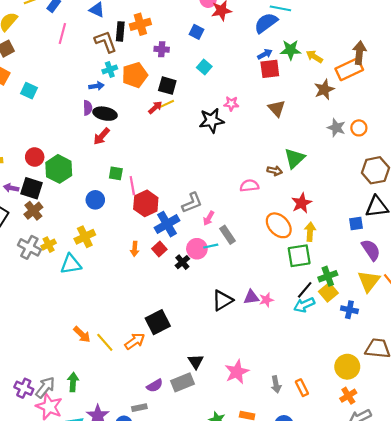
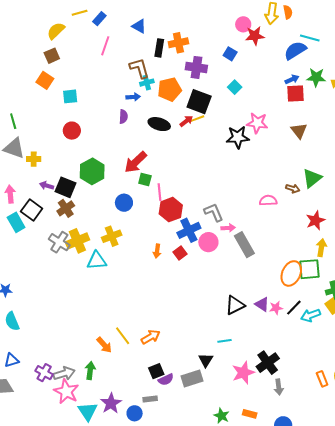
brown L-shape: (106, 42) -> (139, 68), moved
purple cross: (162, 49) -> (196, 67), size x1.5
black square: (167, 86) -> (199, 102), size x1.4
cyan square: (29, 91) -> (70, 96), turned -35
pink star: (231, 104) -> (257, 123), size x1.5
black ellipse: (105, 114) -> (159, 124), moved
red arrow: (102, 136) -> (136, 162), moved, size x1.4
red circle: (35, 157) -> (72, 131), moved
gray L-shape: (192, 203) -> (214, 212), turned -95
pink arrow: (209, 218) -> (228, 228), turned -128
orange ellipse: (279, 225) -> (291, 273), moved, turned 65
gray rectangle: (228, 235) -> (244, 245), size x1.4
yellow cross: (49, 245) -> (77, 241), size x1.6
cyan line: (211, 246) -> (225, 341), moved
pink circle: (197, 249) -> (208, 242), moved
black cross: (182, 262) -> (268, 363), moved, size x1.6
black line: (305, 290) -> (294, 308), moved
purple triangle: (251, 297) -> (262, 304), turned 35
black square: (158, 322) -> (156, 371), moved, size x0.7
orange arrow: (82, 335) -> (104, 345), moved
gray arrow: (45, 387) -> (64, 373), turned 30
orange rectangle: (302, 388) -> (322, 379), moved

